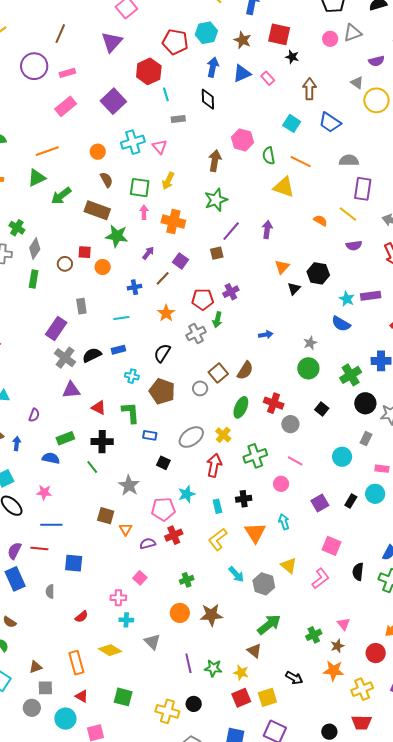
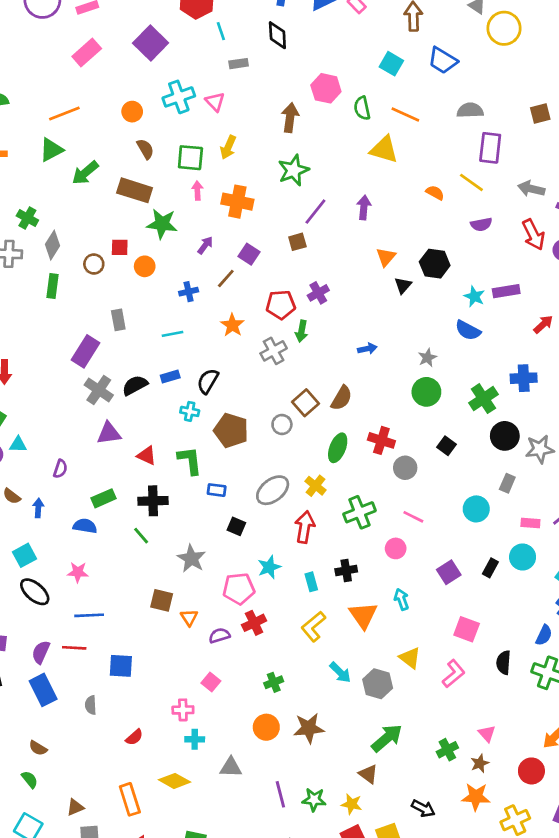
black semicircle: (162, 353) -> (208, 381), moved
gray triangle: (152, 642) -> (231, 767), turned -42

